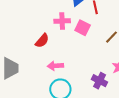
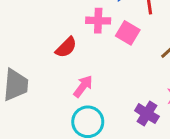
pink arrow: (55, 66) -> (83, 86), turned 126

